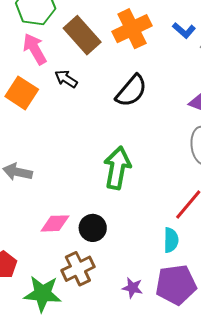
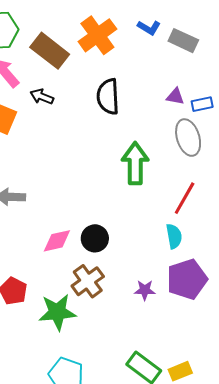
black semicircle: (131, 91) -> (108, 97), turned 147
green arrow: (117, 168) -> (135, 163), moved

